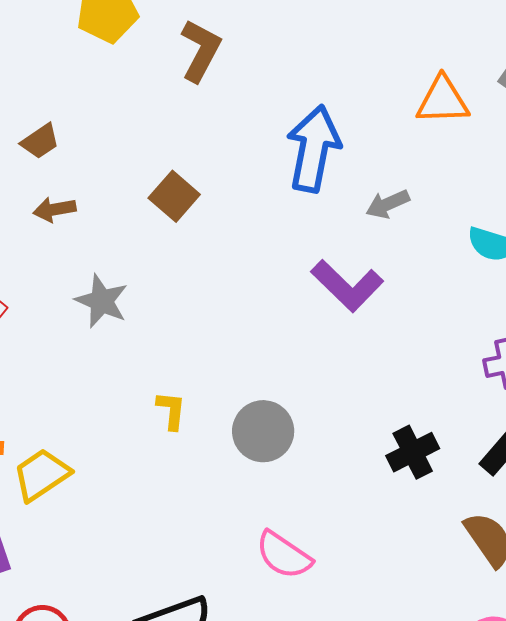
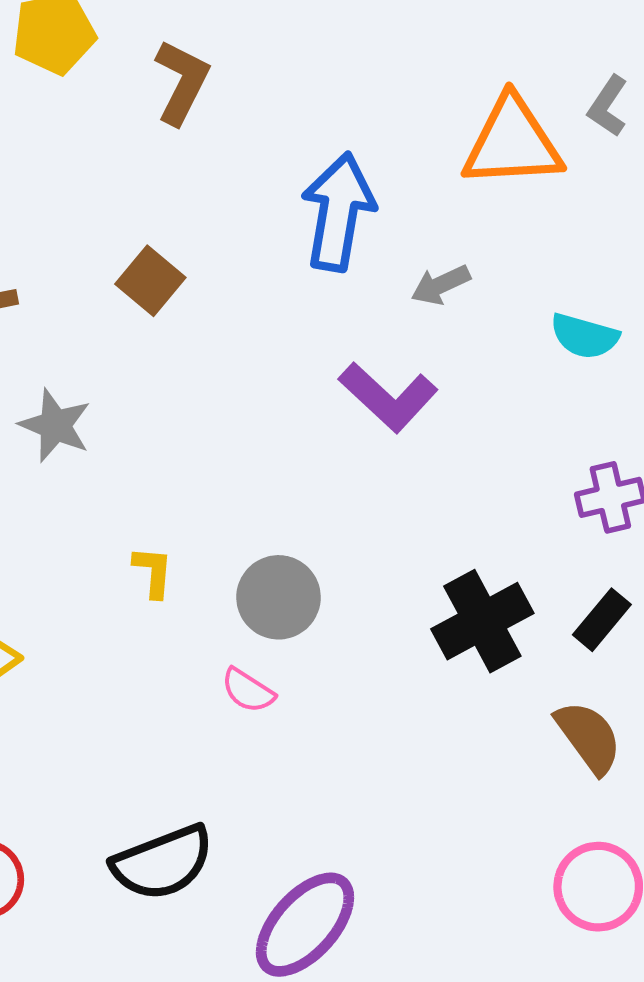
orange triangle: (443, 100) -> (512, 142), size x1.4
black cross: (413, 452) -> (482, 621), size x1.4
pink semicircle: (284, 555) -> (248, 691), moved, size x0.7

